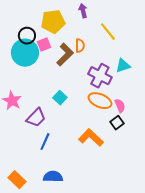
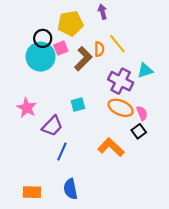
yellow line: (108, 32) -> (117, 44), moved
cyan square: (60, 98) -> (78, 105), turned 32
blue semicircle: (53, 177) -> (70, 189), turned -102
orange rectangle: (17, 180) -> (32, 192), turned -42

